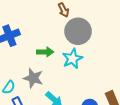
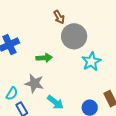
cyan star: (72, 59) -> (91, 61), moved

